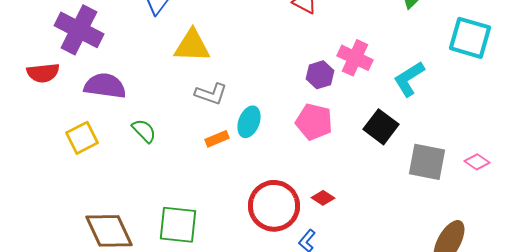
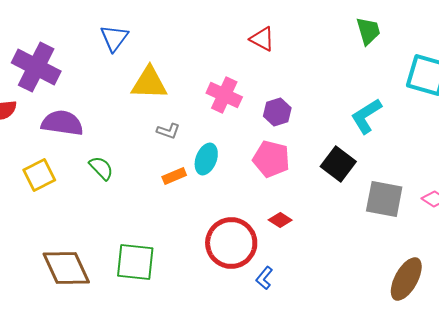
pink cross: (355, 58) -> (224, 95), moved
gray L-shape: (211, 94) -> (168, 131), size x0.7
red diamond: (323, 198) -> (280, 220), moved

